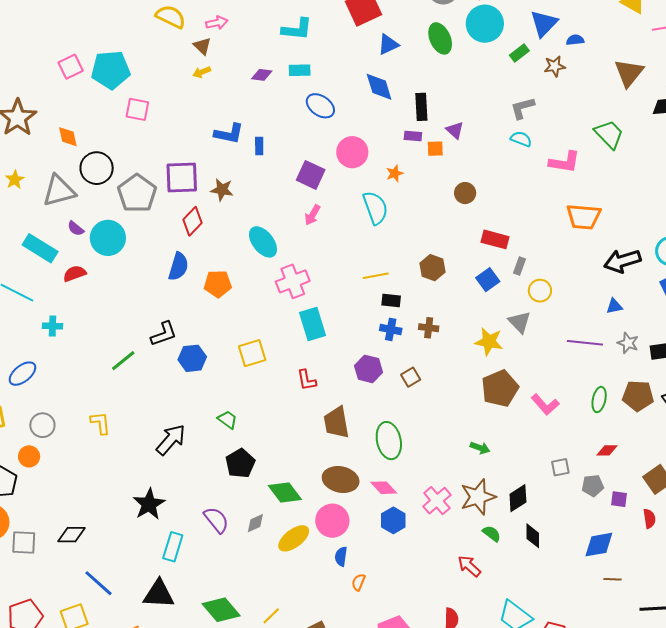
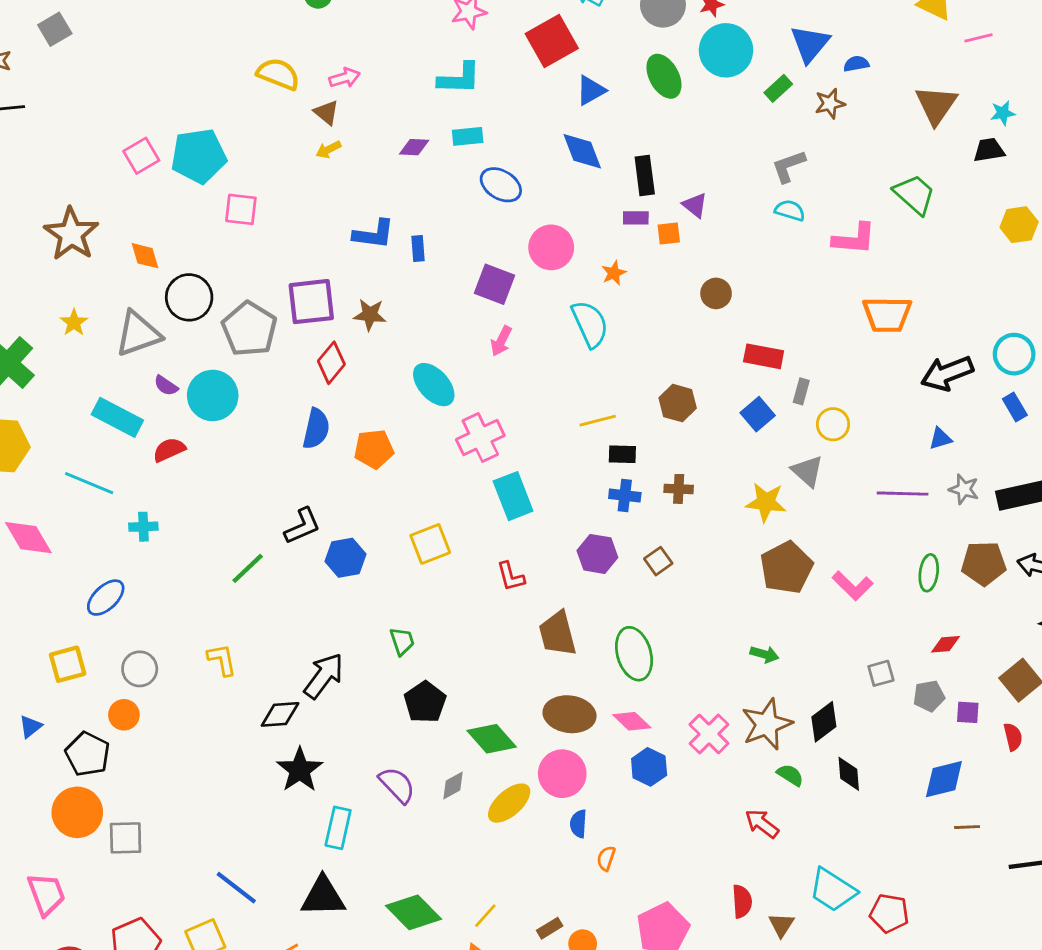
green trapezoid: (227, 420) -> (402, 641), turned 40
black diamond: (72, 535) -> (280, 714), moved

